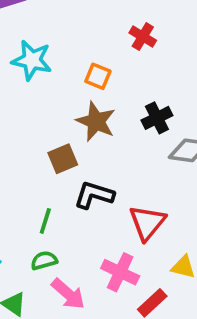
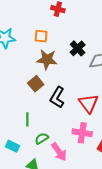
black L-shape: (94, 195) -> (57, 97), turned -60
green line: (45, 221) -> (27, 119), moved
pink arrow: (68, 294) -> (59, 152), turned 30

